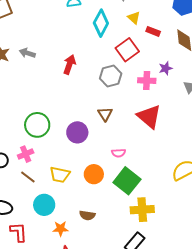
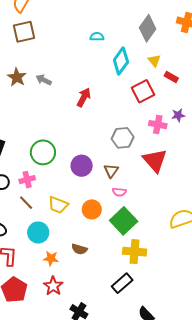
gray hexagon: (111, 76) -> (123, 138), moved
brown triangle: (105, 114) -> (111, 171), moved

